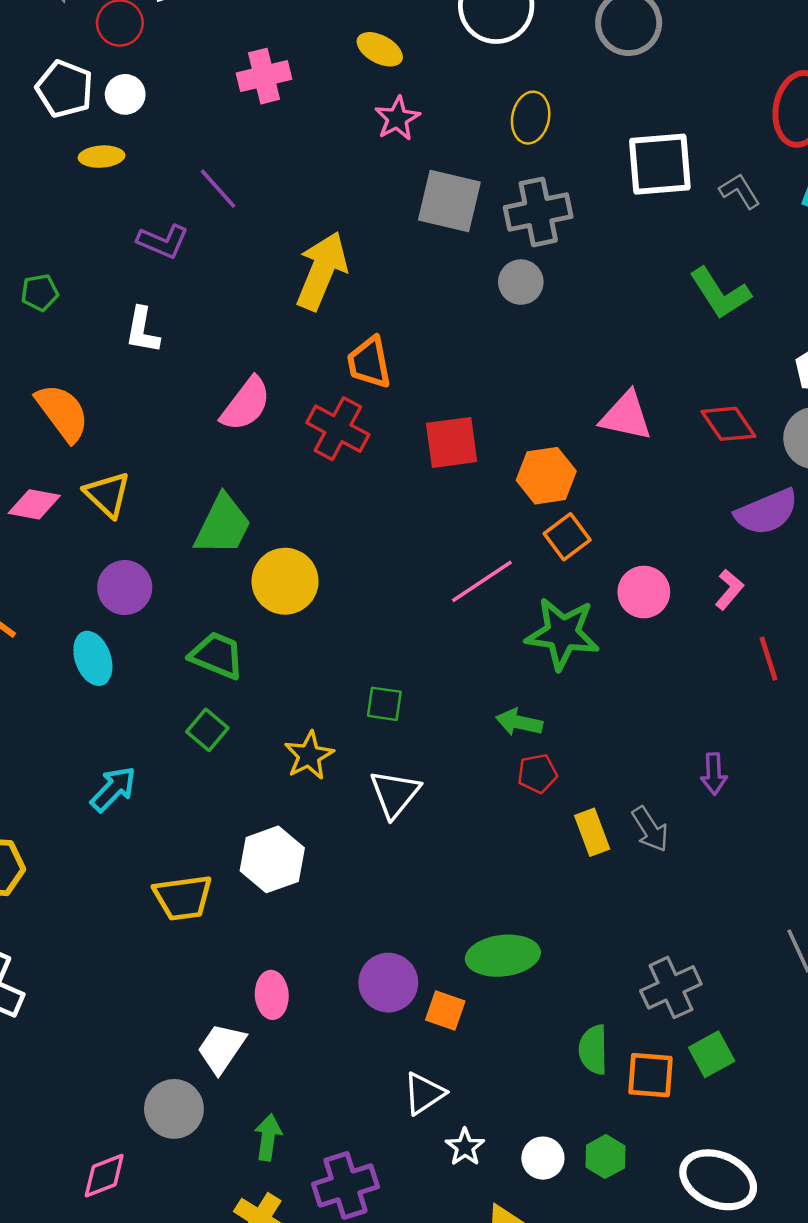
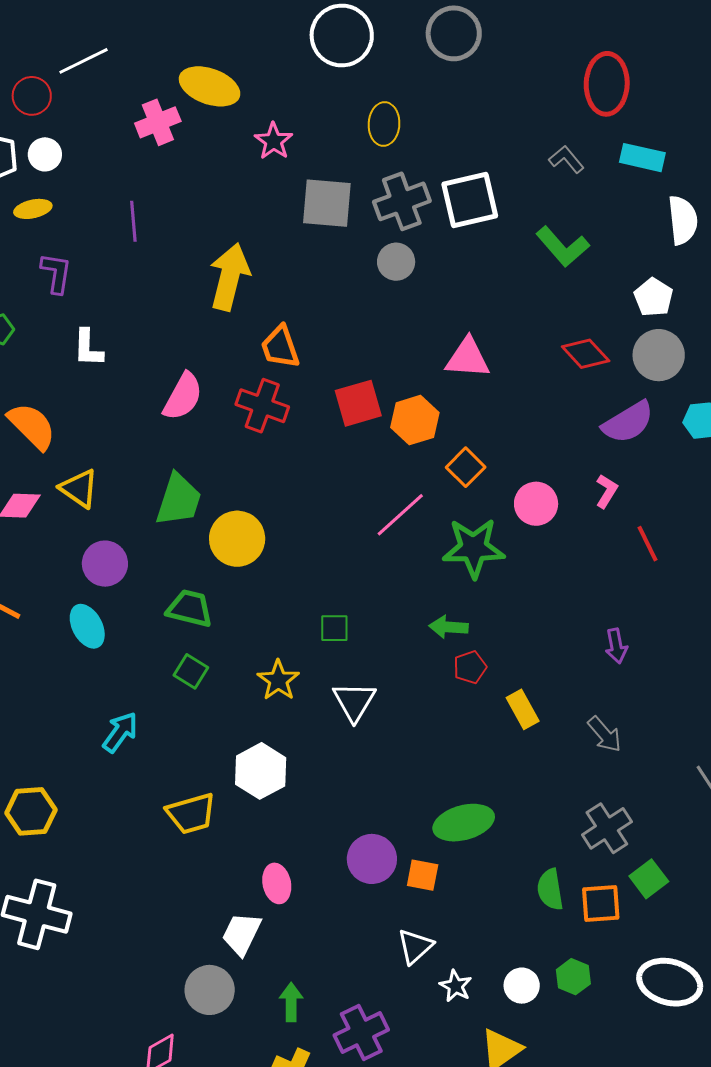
yellow ellipse: (380, 49) -> (210, 86), moved, size x1.5
white square: (660, 164) -> (470, 200), moved
purple line: (218, 189) -> (133, 221), turned 45
purple L-shape: (163, 241) -> (56, 273), moved, turned -96
pink triangle: (626, 416) -> (468, 358), moved
orange hexagon: (546, 476) -> (415, 420), moved
gray arrow: (650, 829) -> (605, 734), moved

